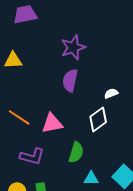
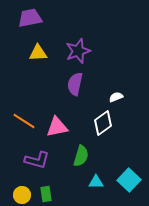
yellow triangle: (13, 60) -> (38, 53), moved

